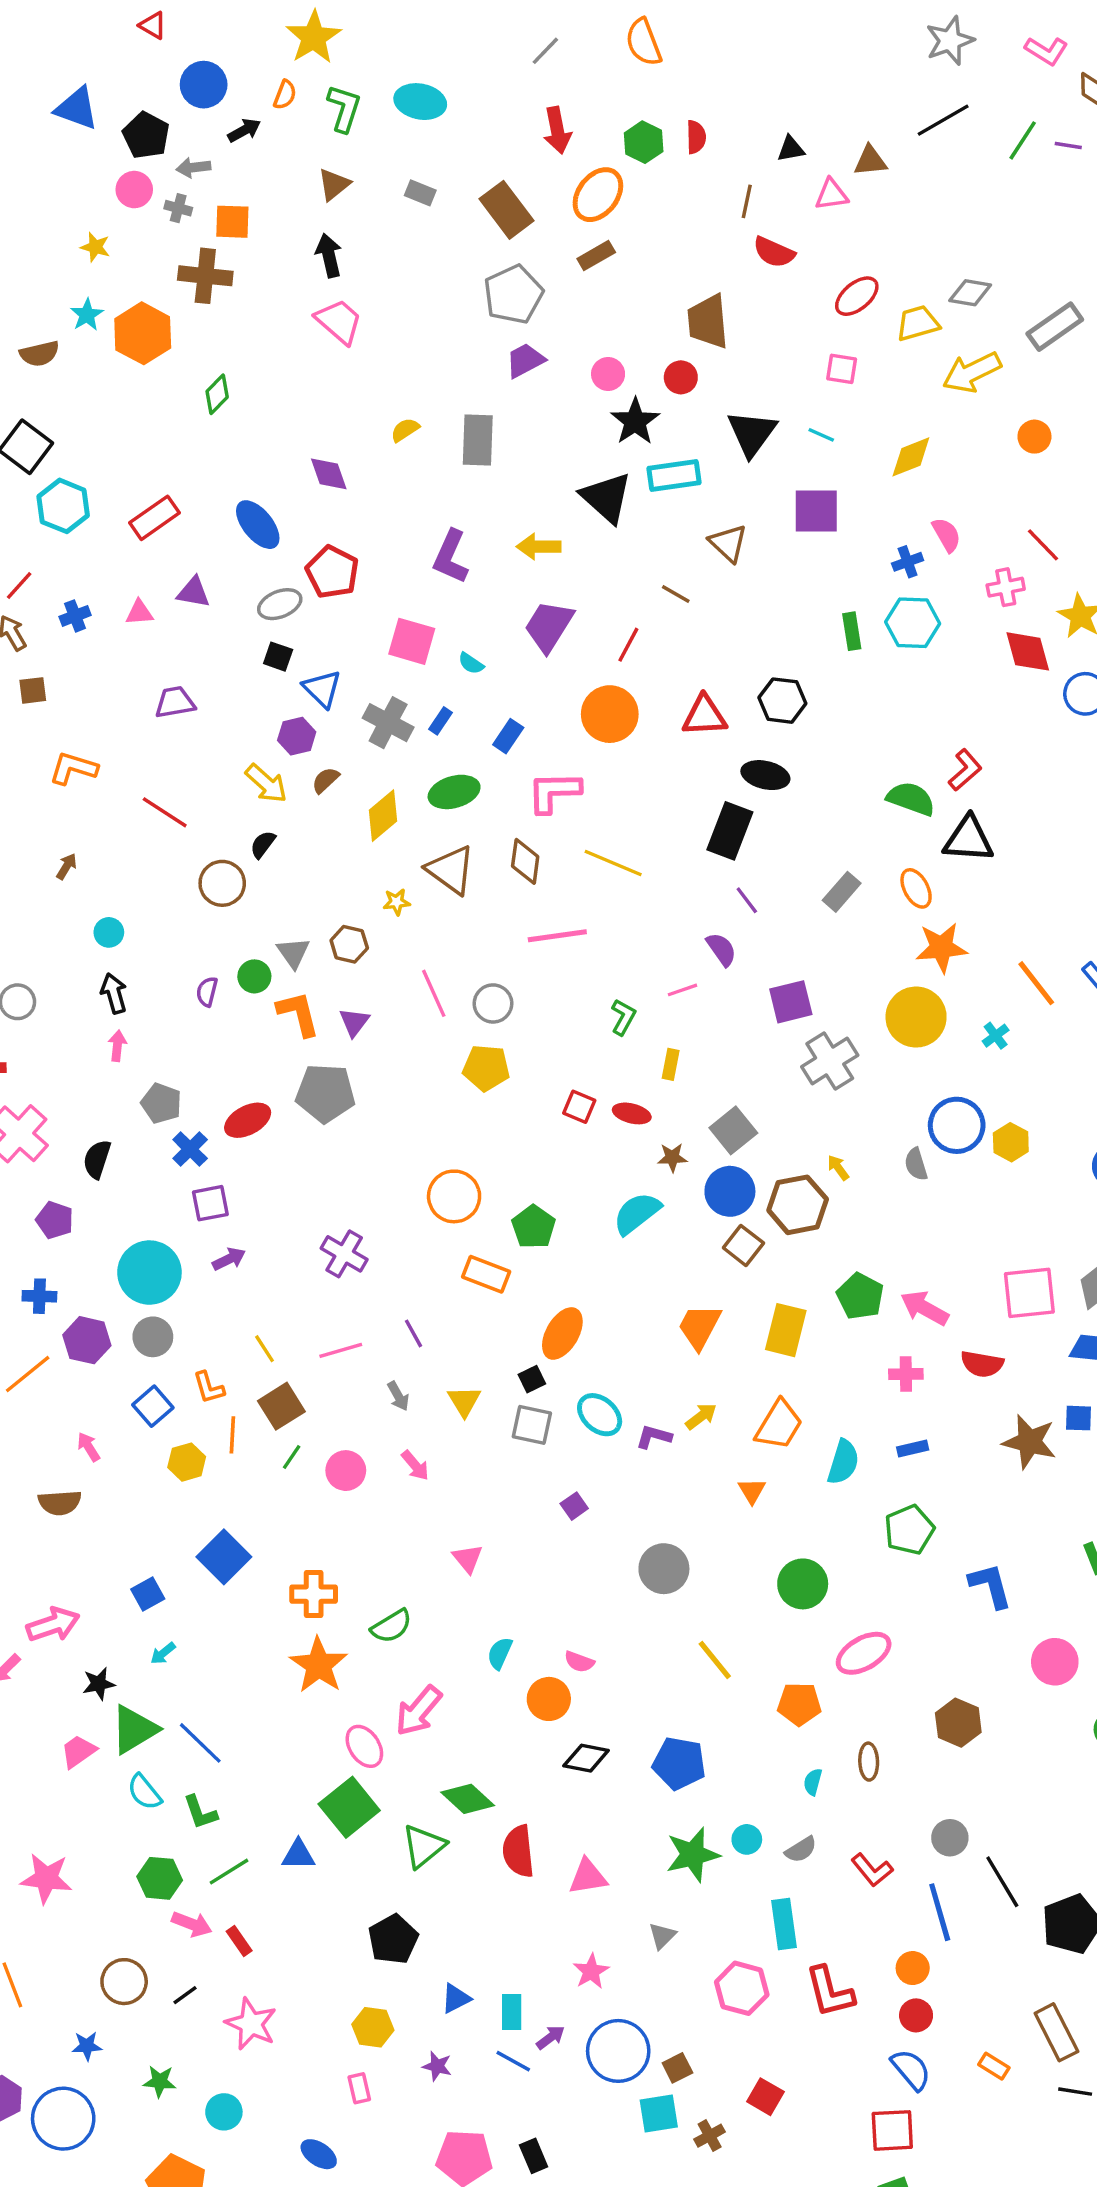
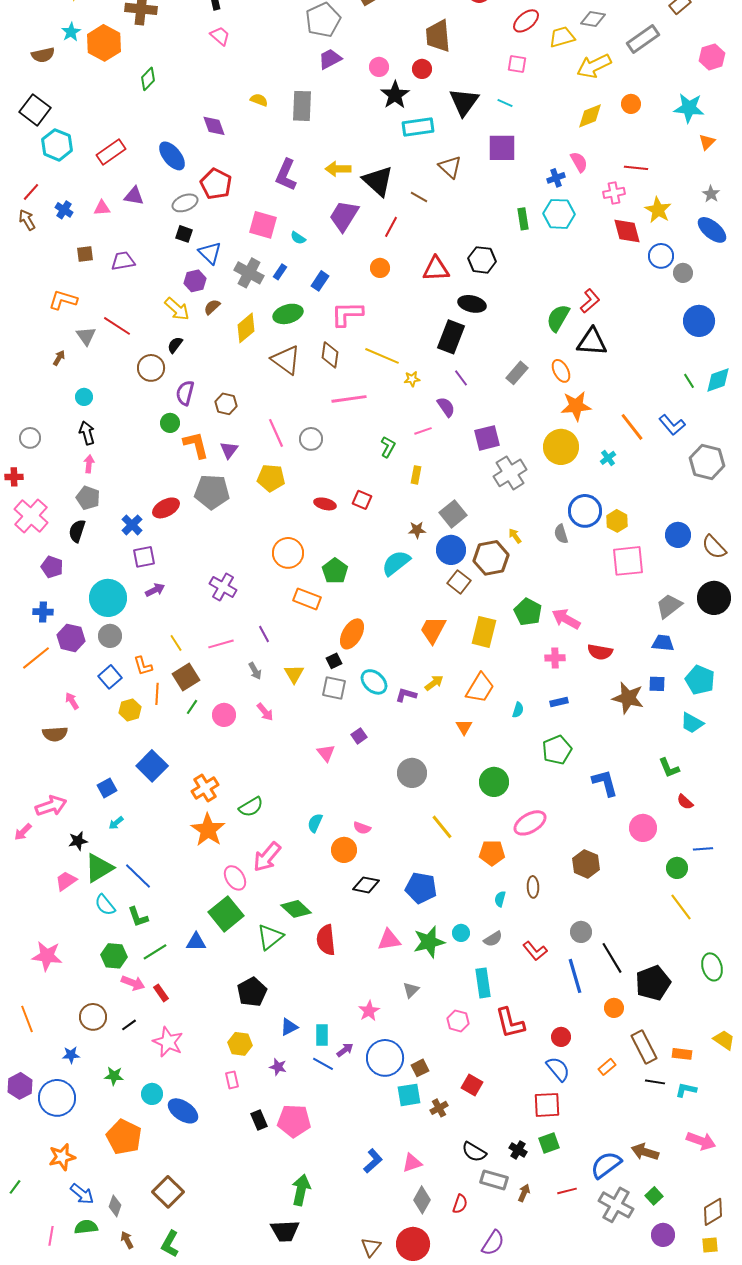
pink trapezoid: (339, 322) -> (220, 36), size x0.7
yellow semicircle: (405, 430) -> (259, 100), turned 54
yellow diamond: (911, 457) -> (590, 116), moved
black triangle: (606, 498) -> (378, 181), moved
red line: (1043, 545) -> (636, 168), turned -40
blue cross: (75, 616) -> (64, 210), turned -36
brown square: (33, 690) -> (85, 254), moved
orange circle: (610, 714) -> (380, 268), size x0.6
green semicircle: (911, 799) -> (558, 318), turned -80
yellow star: (397, 902) -> (412, 379), moved
gray triangle: (293, 953) -> (86, 336), moved
purple semicircle: (207, 992) -> (185, 393), moved, size x1.4
yellow pentagon: (486, 1068) -> (271, 478), moved
gray pentagon: (161, 1103) -> (88, 498), moved
red ellipse: (632, 1113) -> (325, 504), moved
pink square: (1029, 1293) -> (628, 561), moved
cyan semicircle: (843, 1462) -> (518, 710), size x0.6
pink triangle: (468, 1559) -> (326, 753), moved
orange cross: (314, 1594) -> (205, 788), turned -32
pink triangle: (588, 1877) -> (389, 940), moved
orange circle: (913, 1968) -> (614, 1008), moved
pink hexagon: (742, 1988) -> (458, 1021), size x0.7
orange rectangle: (994, 2066) -> (607, 1067), turned -72
blue ellipse: (319, 2154) -> (183, 1111), moved, size x1.4
black rectangle: (534, 2156) -> (259, 1120), moved

